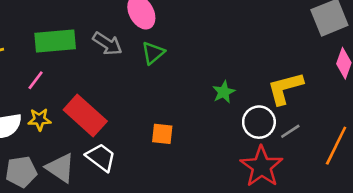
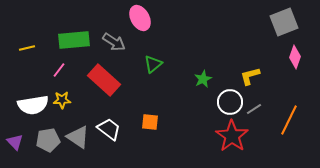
green triangle: (153, 53) -> (153, 64), moved
yellow L-shape: (285, 88) -> (250, 76), size x0.7
red rectangle: (85, 116) -> (104, 80), moved
orange square: (162, 134) -> (150, 122), moved

